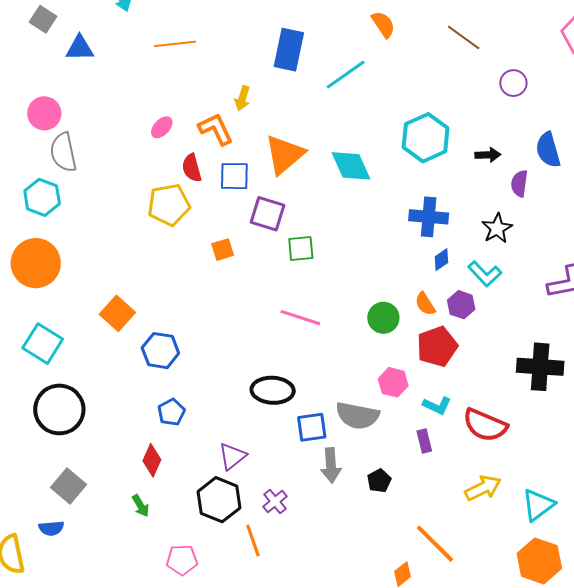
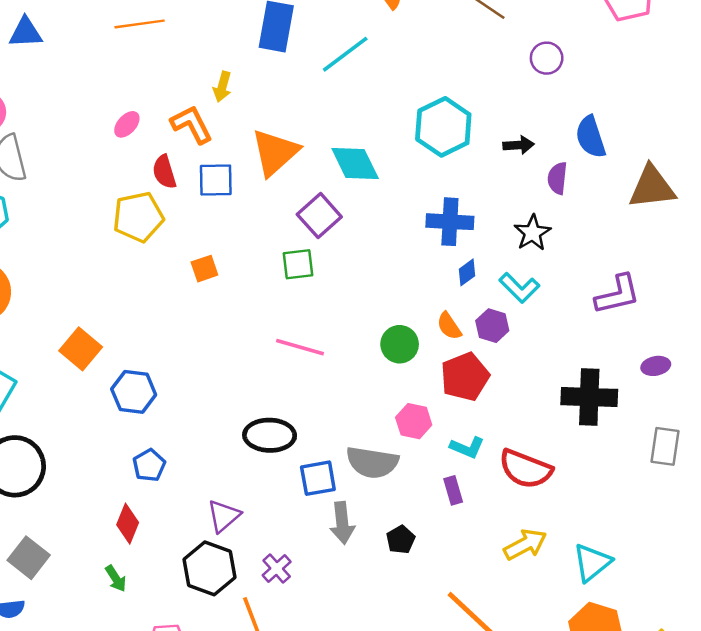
purple square: (268, 214) -> (319, 216), moved, turned 33

